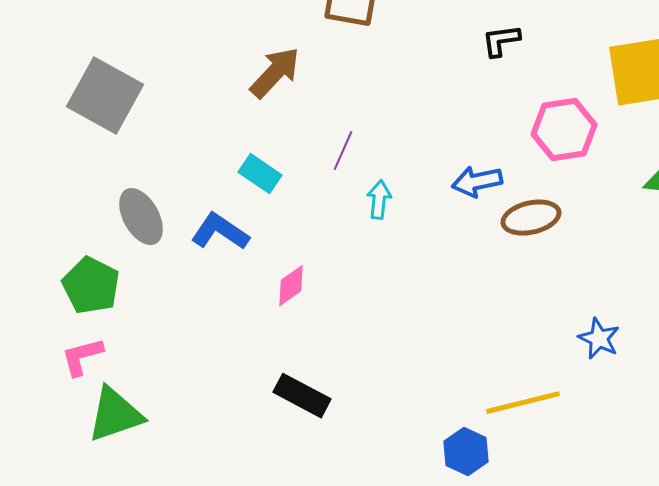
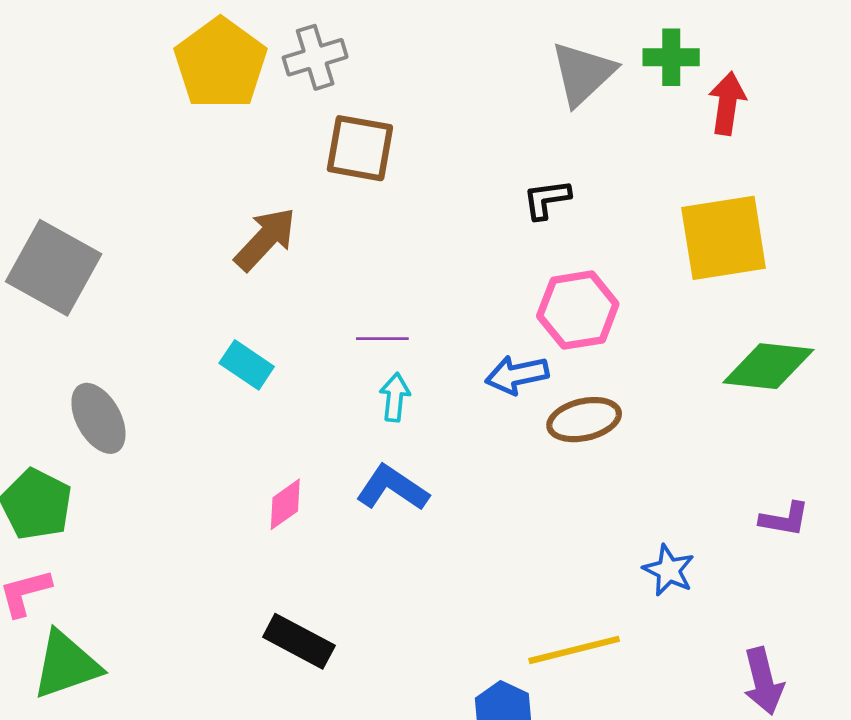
pink hexagon: (564, 130) -> (578, 310), moved
purple line: (343, 151) -> (382, 339), moved, turned 66
blue L-shape: (220, 232) -> (392, 488), moved

